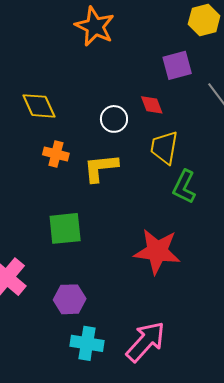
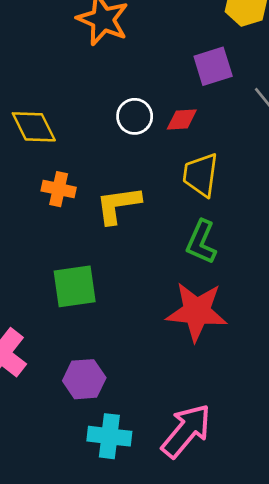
red diamond: (152, 105) -> (182, 120), turned -70
white circle: (114, 119) -> (135, 116), moved
green L-shape: (184, 187) -> (201, 242), moved

